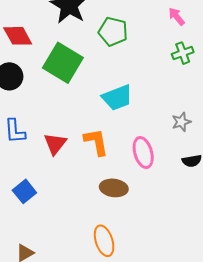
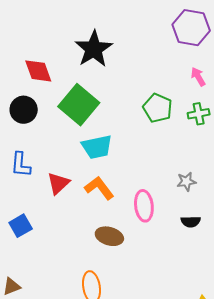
green pentagon: (113, 32) -> (158, 108), moved
cyan trapezoid: (117, 98) -> (97, 147), moved
orange L-shape: (96, 142) -> (99, 188), turned -36

